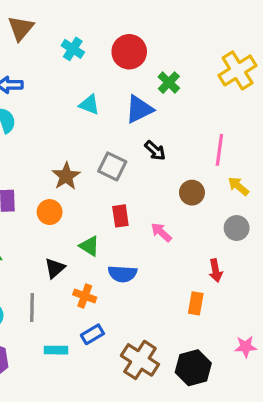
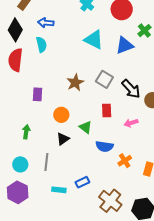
cyan triangle: (89, 105) -> (94, 40), size x1.5
black arrow: (155, 150) -> (131, 89), moved, size x1.5
orange circle: (50, 212) -> (61, 115), moved
pink arrow: (161, 232) -> (131, 123), turned -64
orange cross: (85, 296) -> (125, 161), moved, turned 32

